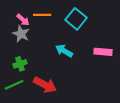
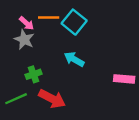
cyan square: (76, 19) -> (74, 22), moved
pink rectangle: (103, 52) -> (124, 79), moved
green cross: (20, 64) -> (34, 74), moved

